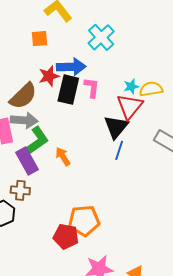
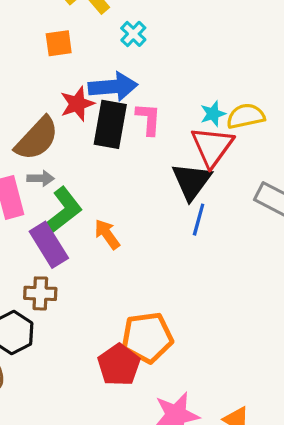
cyan cross: (101, 37) -> (133, 34), moved, size x0.6
gray arrow: (24, 120) -> (41, 178), size x0.6
red pentagon: (66, 236) -> (119, 365), turned 30

